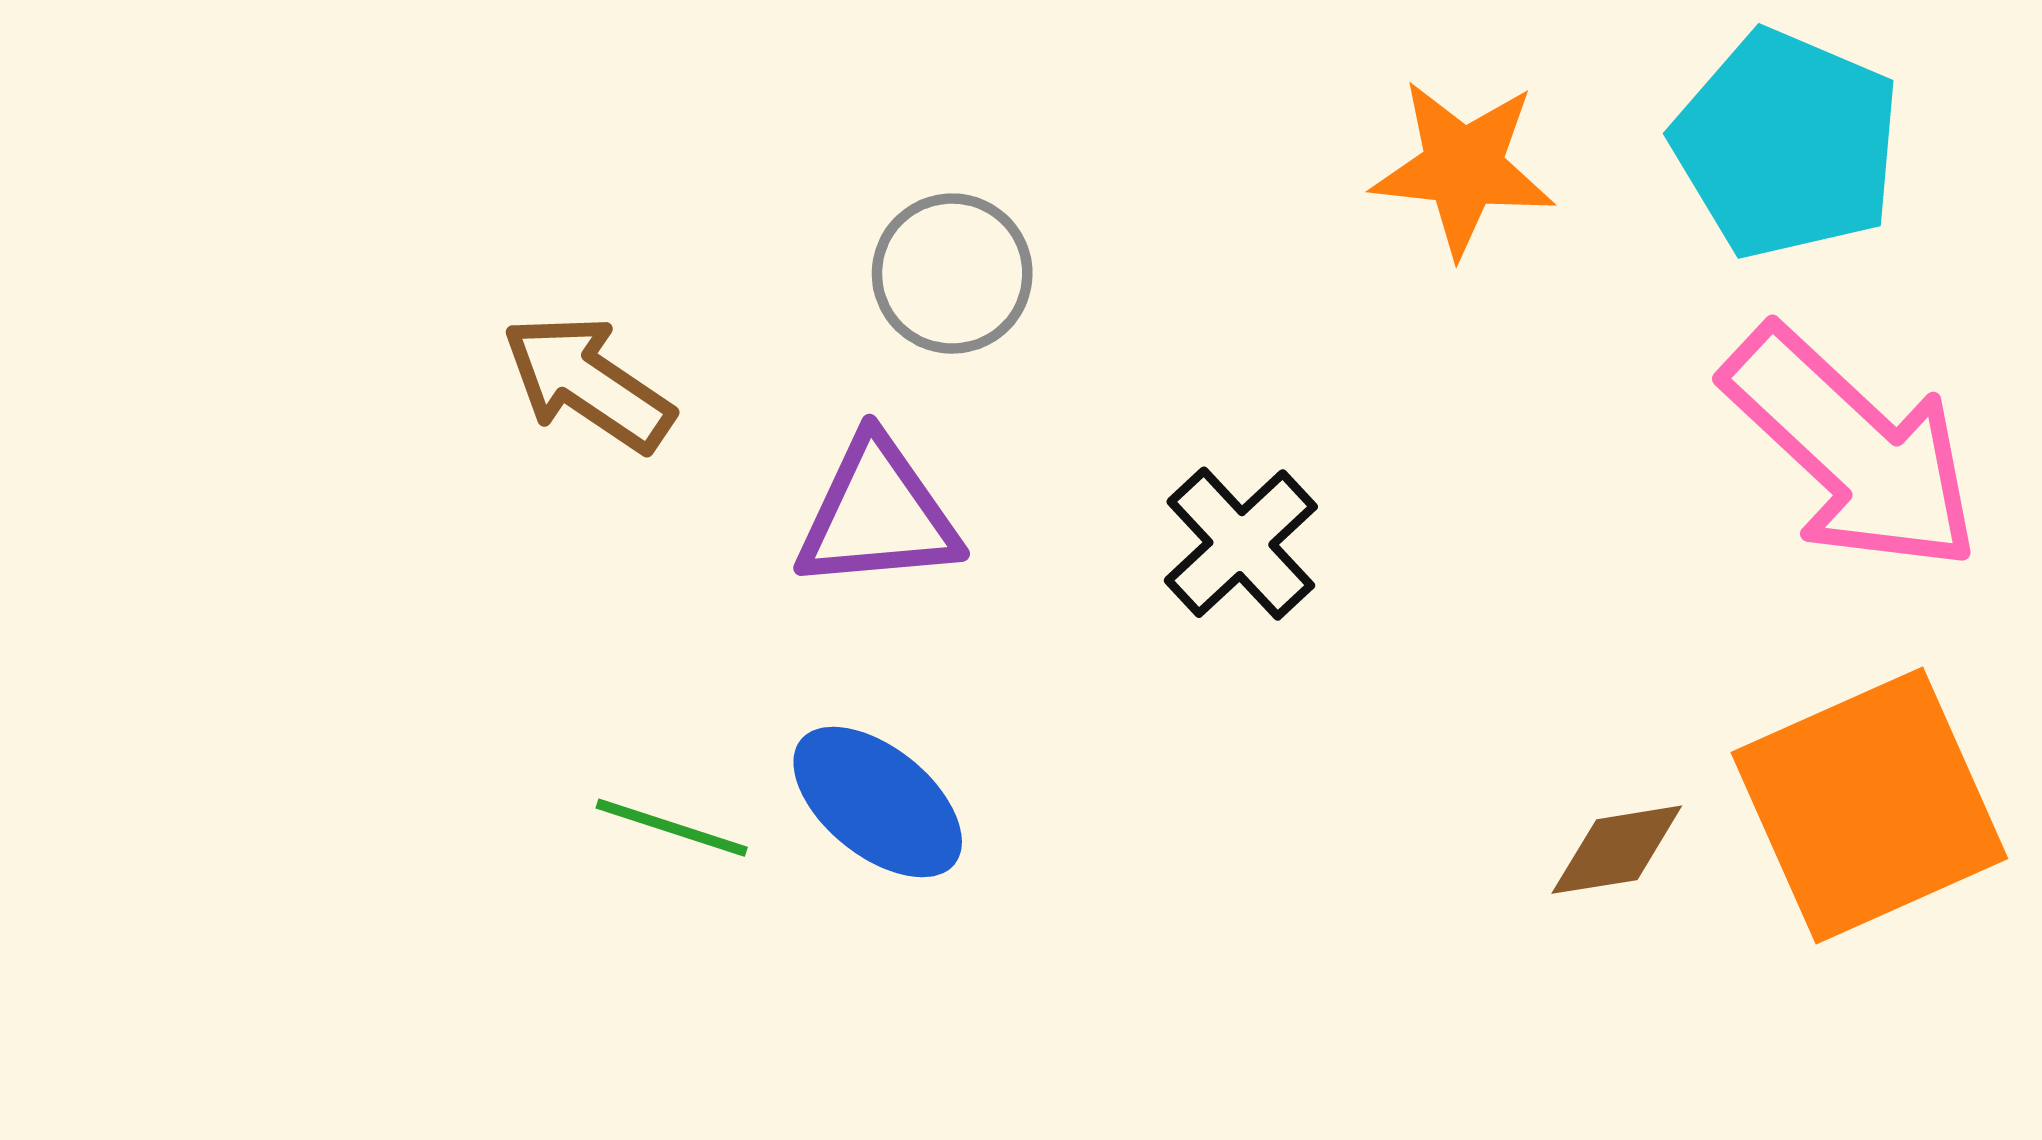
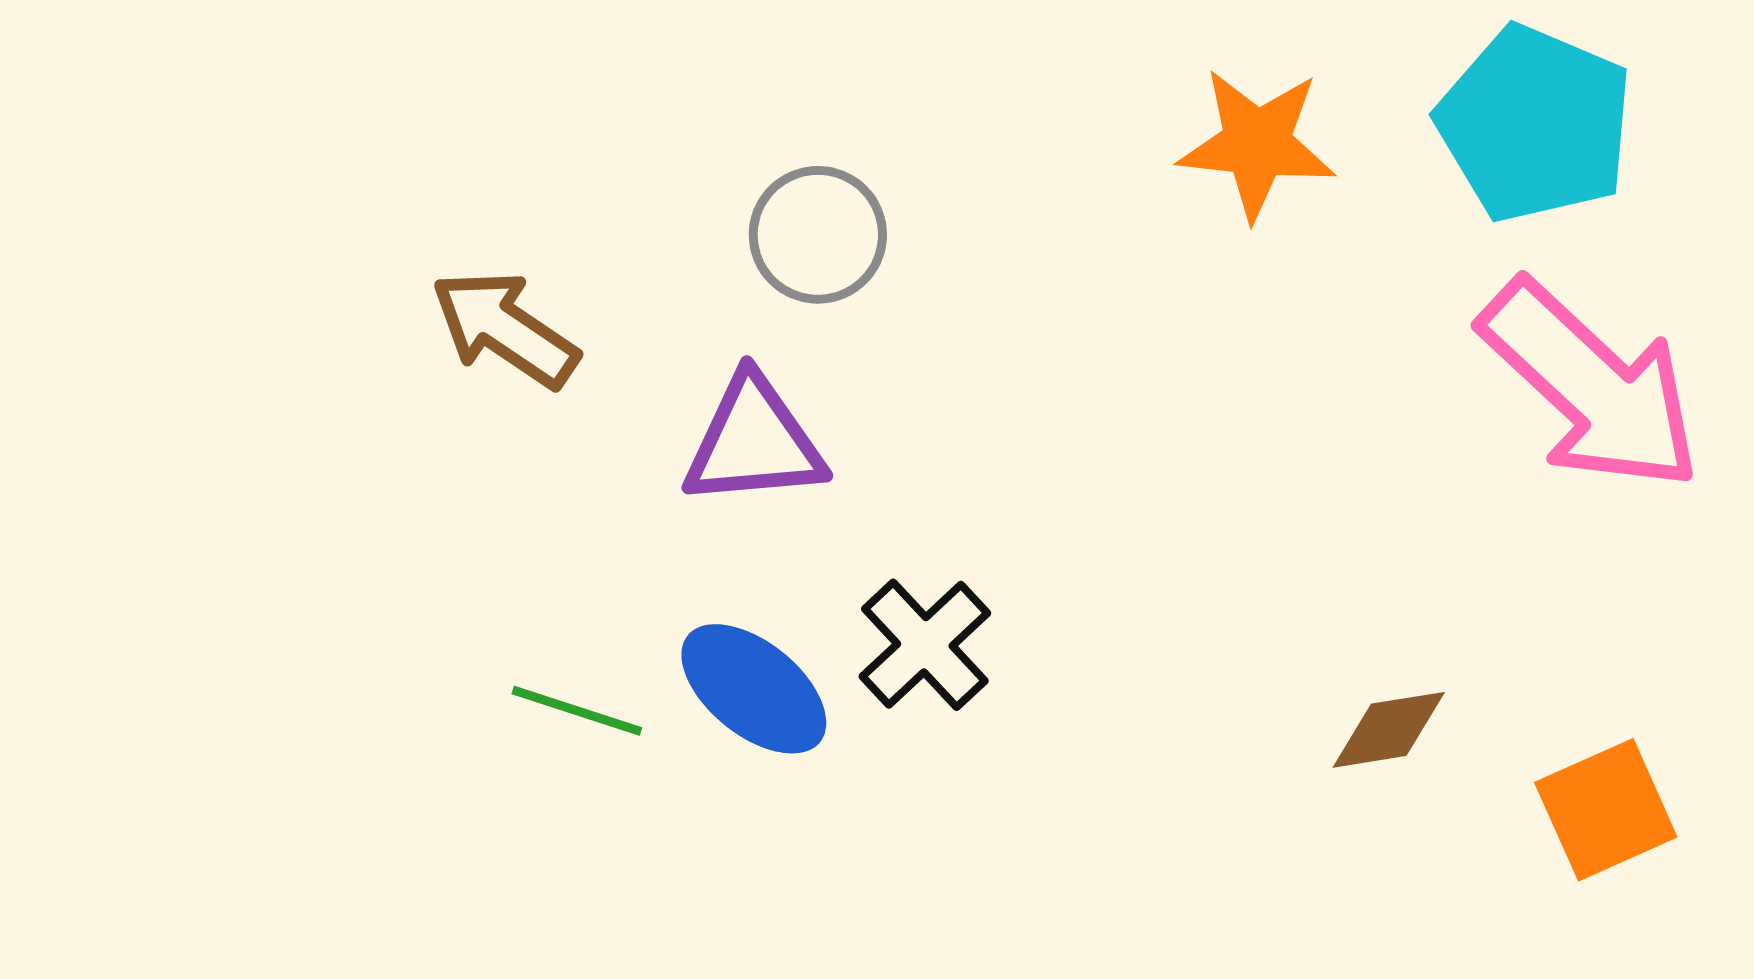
black cross: (1241, 544) -> (925, 645), moved
orange square: (1869, 805) -> (1606, 810), moved, size x0.6

